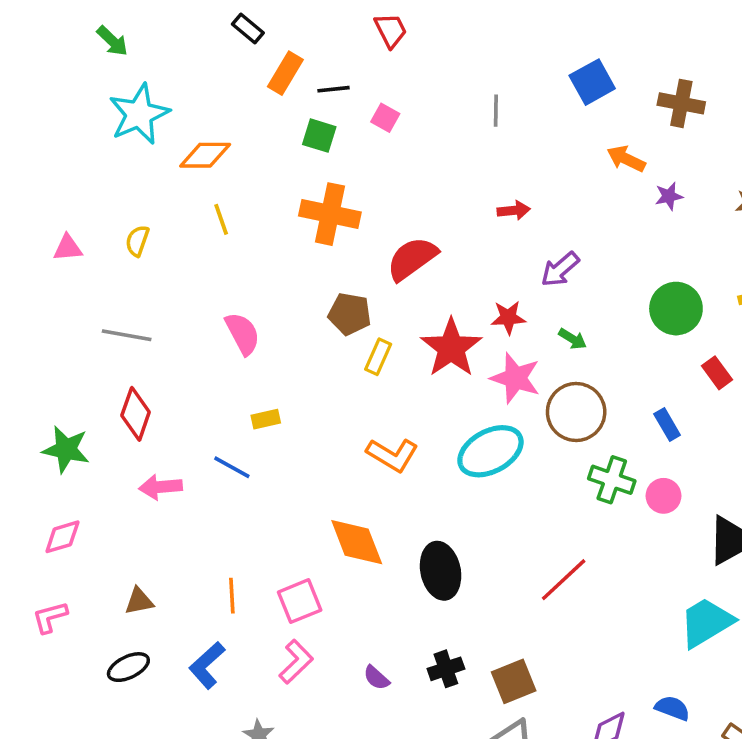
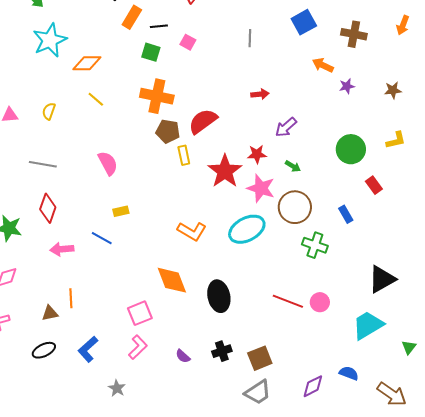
yellow line: (221, 219) -> (96, 99), turned -30
brown pentagon: (350, 314) -> (168, 131), moved
yellow rectangle: (378, 357) -> (184, 155), moved, turned -36
pink circle: (663, 496) -> (320, 302), moved
red line: (564, 580) -> (288, 301), turned 64
orange line: (232, 596) -> (71, 298), moved

